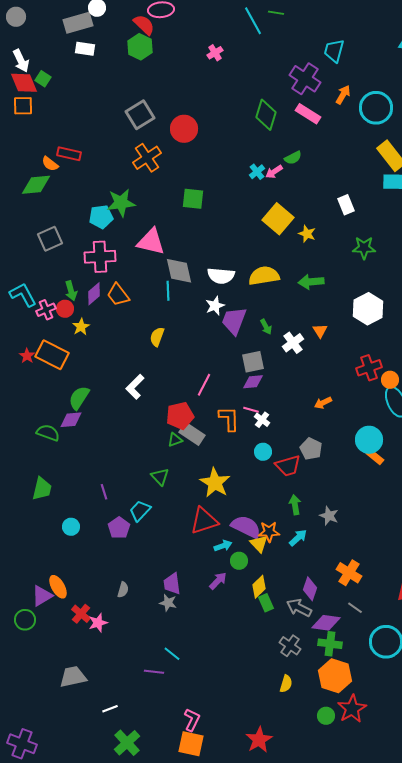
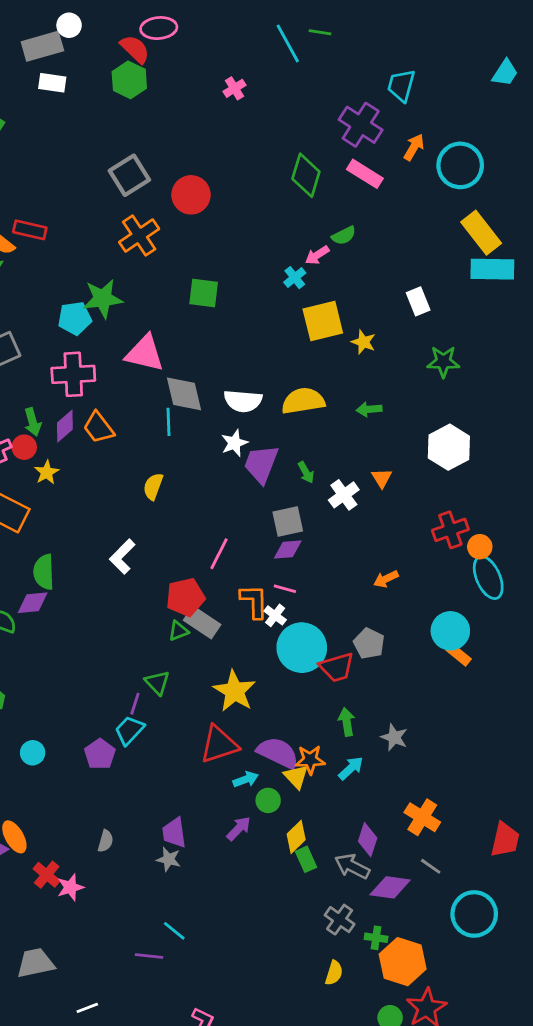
cyan cross: (257, 172) -> (295, 278), moved
yellow square: (278, 219) -> (323, 321), turned 36
green arrow: (311, 282) -> (369, 409), size x0.7
green semicircle: (79, 398) -> (44, 572), turned -35
white cross: (262, 420) -> (275, 615), moved
cyan circle: (263, 452) -> (302, 648), size x2.0
purple line: (104, 492) -> (135, 704), moved, turned 35
green cross: (330, 644) -> (376, 938), moved, size x0.7

